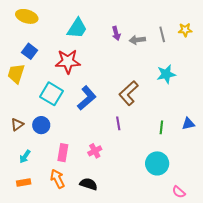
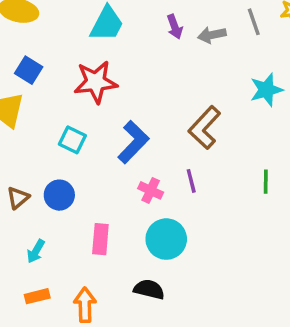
cyan square: (52, 94) -> (72, 140), size x0.7
pink cross: (95, 151) -> (151, 190), moved, turned -32
cyan circle: (157, 163) -> (166, 239), moved
orange arrow: (57, 179) -> (85, 305), moved, turned 30

